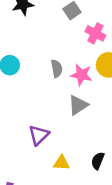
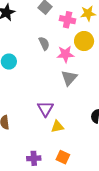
gray semicircle: (57, 68) -> (44, 43), moved
yellow triangle: (61, 163) -> (57, 127), moved

